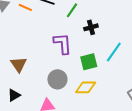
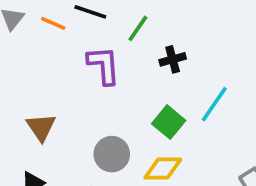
purple L-shape: (63, 44) -> (104, 65), moved
green square: (89, 62) -> (169, 122), turned -36

